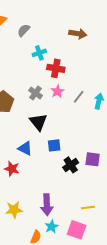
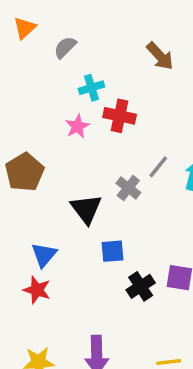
brown arrow: (78, 34) -> (160, 56), turned 36
pink star: (57, 91) -> (77, 126), moved
gray cross: (36, 93) -> (128, 188), moved
blue triangle: (25, 148) -> (44, 255), moved, turned 42

